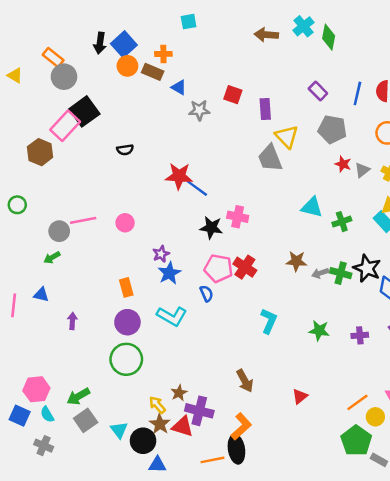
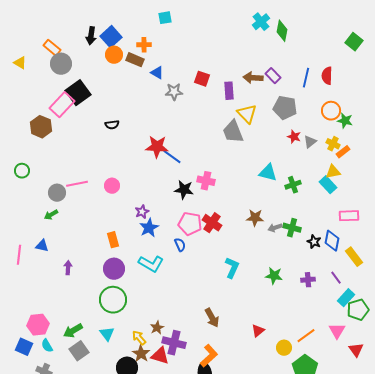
brown arrow: (266, 35) -> (253, 78), moved
black star: (367, 268) -> (314, 242), moved, size x0.6
yellow circle: (375, 417) -> (284, 348), moved
cyan triangle: (119, 430) -> (107, 334), moved

